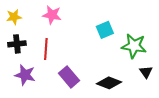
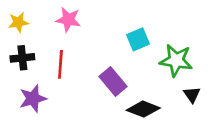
purple star: (25, 75) -> (33, 99), turned -30
purple rectangle: (69, 77) -> (113, 81), moved

